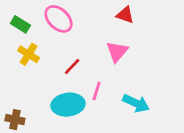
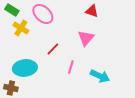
green rectangle: (20, 24) -> (12, 10), moved
yellow cross: (29, 54) -> (21, 28), moved
cyan ellipse: (68, 105) -> (25, 68), moved

